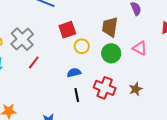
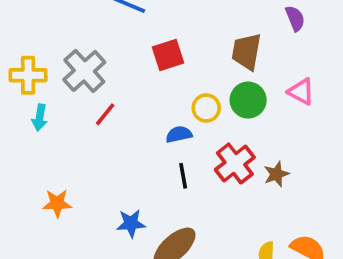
yellow circle: (82, 46) -> (206, 108), moved
red cross: (105, 88) -> (235, 163), turned 30
brown star: (136, 89) -> (276, 174), moved

